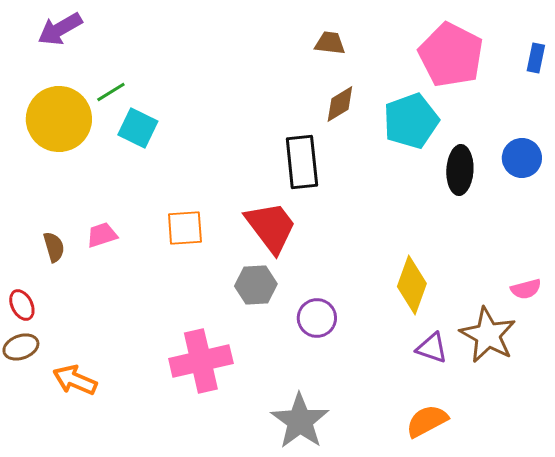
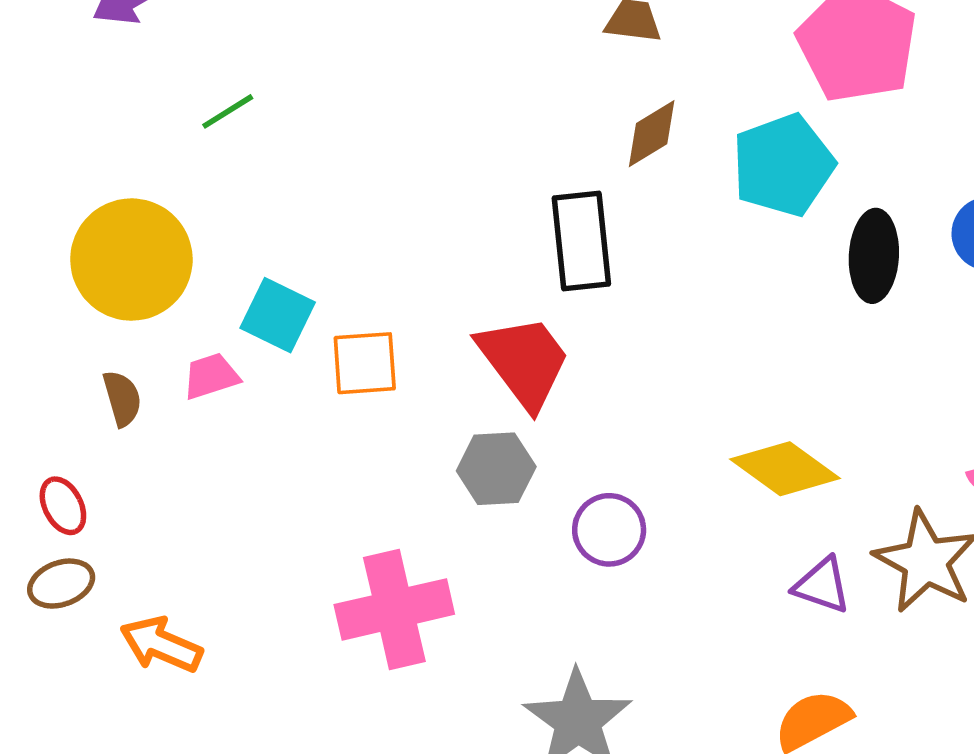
yellow circle: (59, 119) -> (131, 260), moved
cyan square: (138, 128) -> (278, 315), moved
yellow diamond: (412, 285) -> (785, 469), turned -74

